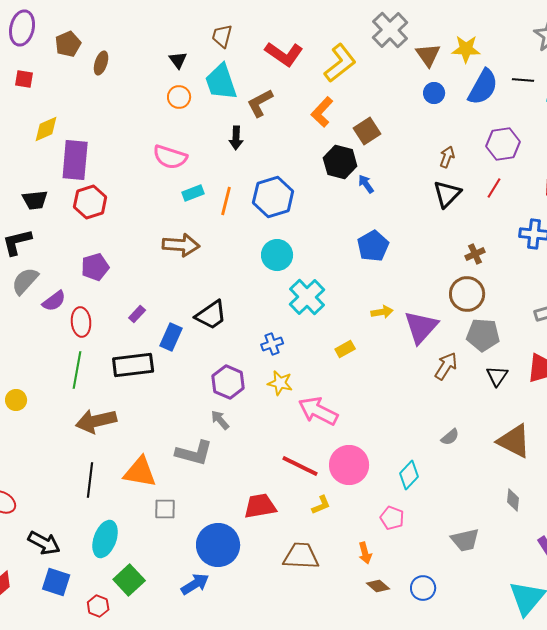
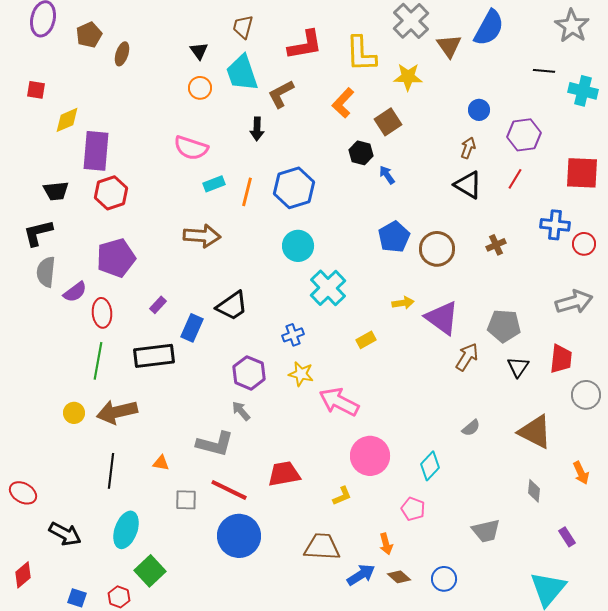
yellow star: (466, 49) -> (408, 77), moved
red L-shape: (284, 54) -> (305, 45), turned -45
yellow L-shape: (340, 63) -> (361, 54), turned 126
red square: (24, 79) -> (36, 90), moved
blue semicircle: (483, 87) -> (489, 28), moved
blue circle: (434, 93) -> (479, 110), moved
black hexagon: (340, 162) -> (361, 153), size x0.7
black triangle: (447, 194) -> (468, 185), turned -44
purple pentagon: (95, 267) -> (116, 258), size x1.4
gray semicircle: (25, 281) -> (46, 272), turned -36
brown circle: (467, 294) -> (437, 249), moved
purple triangle: (421, 327) -> (442, 318), turned -36
yellow circle: (16, 400) -> (74, 413), moved
red line: (300, 466) -> (229, 490), moved
orange triangle: (140, 472) -> (161, 463), size x0.5
red trapezoid: (260, 506) -> (284, 474), moved
blue square: (56, 582) -> (77, 598), moved, size x0.7
blue arrow: (195, 584) -> (361, 575), moved

